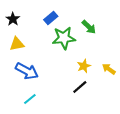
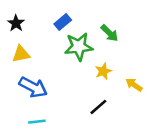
yellow star: (84, 66) -> (103, 71), moved
cyan line: (30, 99) -> (37, 122), turned 32

